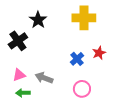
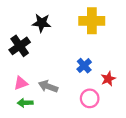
black star: (38, 20) -> (42, 23), turned -30
red star: (99, 53) -> (108, 79), moved

